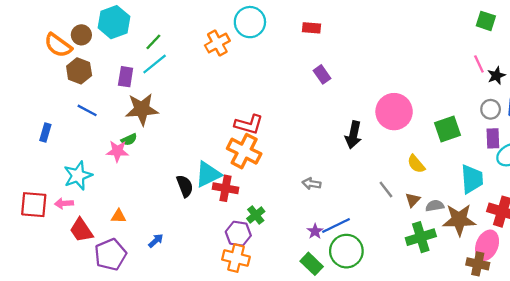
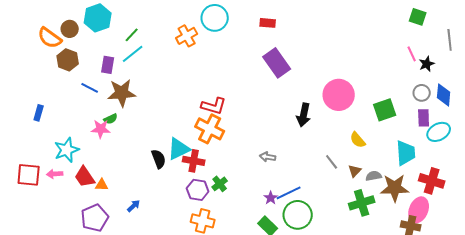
purple rectangle: (322, 74) -> (277, 63), size x1.8
blue line: (87, 110) -> (90, 88), moved
red trapezoid: (81, 230) -> (85, 177), moved
purple hexagon: (238, 234) -> (198, 190), moved

